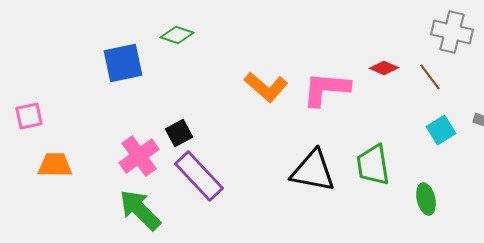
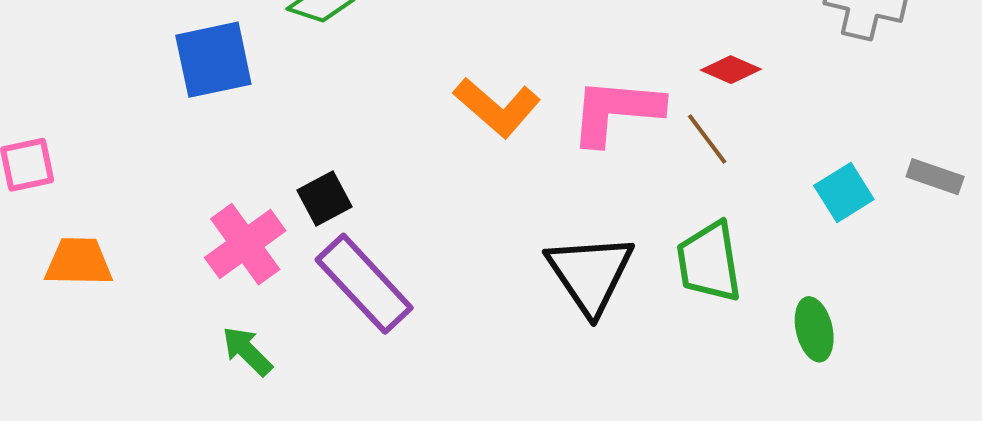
brown line: (430, 77) -> (707, 139), moved
black triangle: (313, 171) -> (590, 274), turned 45
green arrow: (140, 210) -> (247, 351), size x0.6

